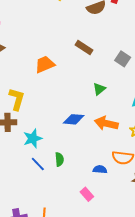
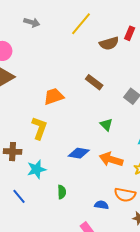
green triangle: (99, 89) -> (106, 125), turned -40
yellow L-shape: (17, 99) -> (39, 128), moved
blue line: (38, 164) -> (19, 196), moved

